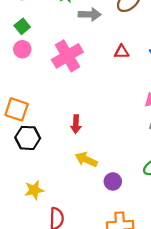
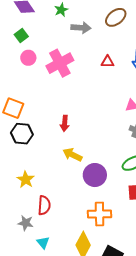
pink circle: (22, 49) -> (28, 58), moved
purple circle: (113, 181) -> (95, 175), size x1.5
yellow star: (34, 190) -> (26, 180), turned -30

